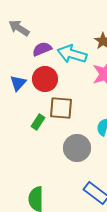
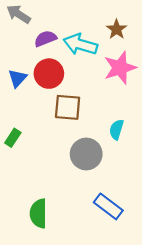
green rectangle: (38, 122) -> (13, 138), moved

